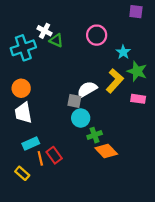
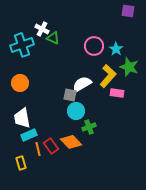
pink circle: (97, 35) -> (94, 46), moved
pink rectangle: (138, 99) -> (117, 93), moved
white trapezoid: (23, 113) -> (22, 118), moved
orange diamond: (106, 151) -> (71, 142), moved
yellow rectangle: (22, 173) -> (21, 163), turned 32

